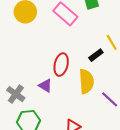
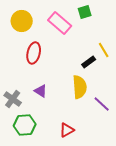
red ellipse: (61, 65) -> (34, 53), moved

